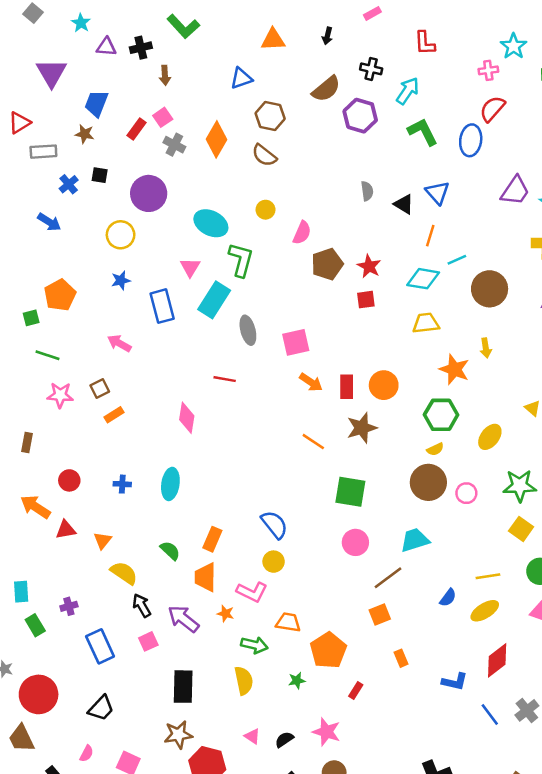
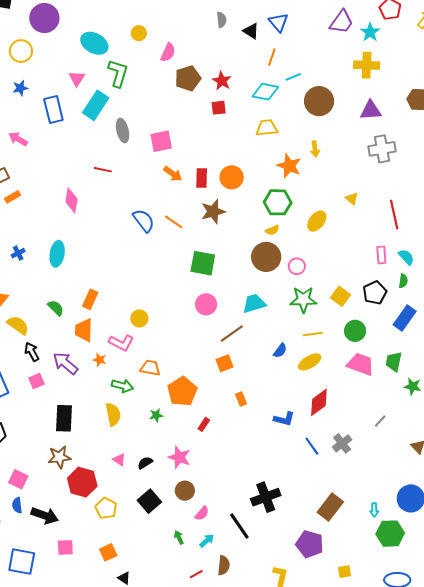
blue cross: (122, 484) -> (18, 253), turned -32
green star: (520, 486) -> (303, 300), moved
blue semicircle: (274, 525) -> (144, 221), moved

